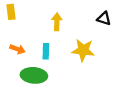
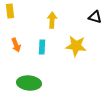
orange arrow: (17, 49) -> (16, 45), turned 48
green ellipse: (34, 75) -> (29, 83), moved

